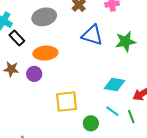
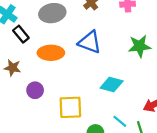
blue triangle: (92, 35) -> (90, 42), moved
purple circle: (34, 74) -> (35, 90), moved
cyan diamond: (115, 85) -> (112, 84), moved

